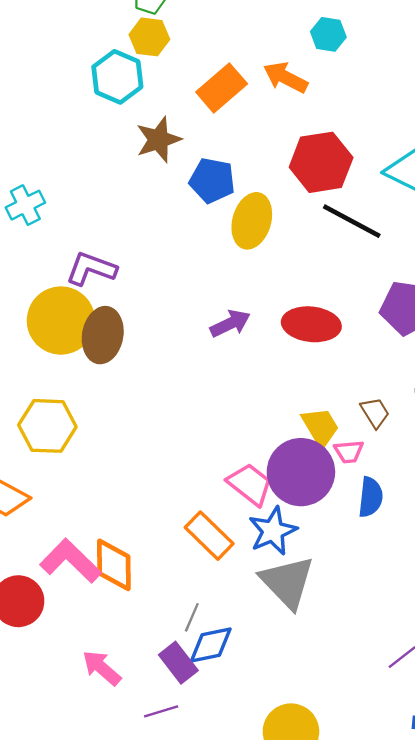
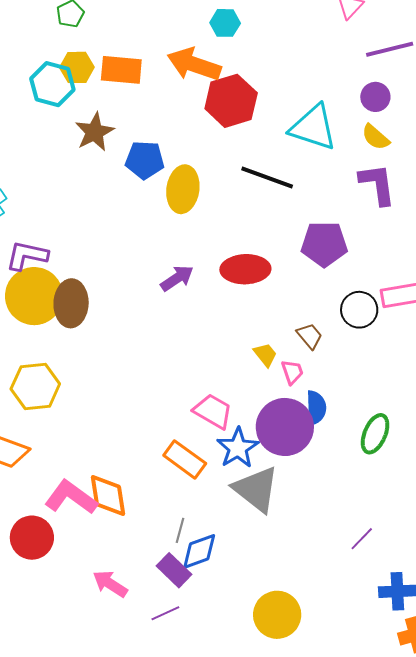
yellow hexagon: (149, 37) -> (77, 67), moved
orange arrow: (286, 77) -> (194, 64), size x1.4
orange rectangle: (222, 88) -> (121, 70), moved, turned 54
red hexagon: (321, 162) -> (231, 101), moved
purple L-shape: (91, 269) -> (27, 256), moved
yellow trapezoid: (320, 427) -> (265, 355), size x0.7
pink trapezoid: (349, 452) -> (292, 372), turned -96
purple circle: (301, 472) -> (285, 427), moved

